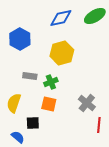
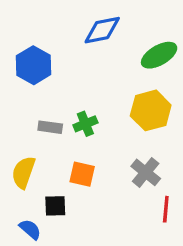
green ellipse: (95, 16) -> (159, 55), moved
yellow hexagon: (62, 53) -> (151, 110), moved
green cross: (51, 82) -> (85, 124), moved

